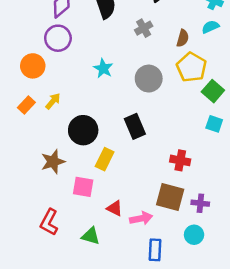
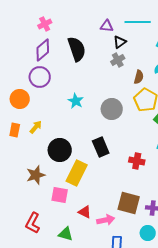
gray cross: (144, 28) -> (118, 60), moved
orange rectangle: (26, 105) -> (15, 130), turned -32
yellow rectangle: (105, 159) -> (77, 173), size x1.4
red cross: (180, 160) -> (137, 161), moved

